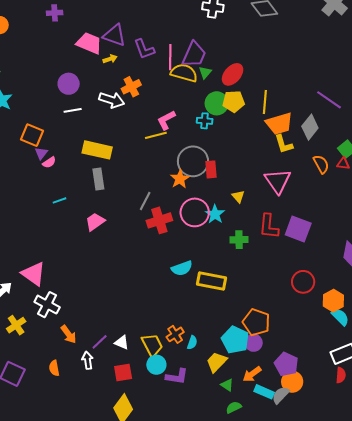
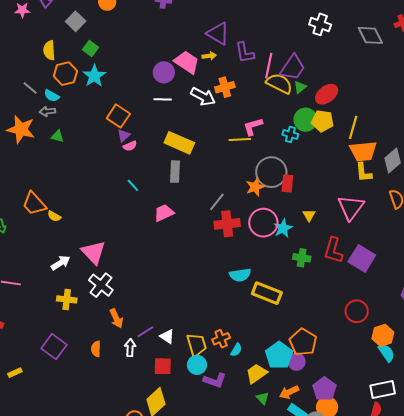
pink trapezoid: (89, 43) -> (187, 62), moved
cyan line: (60, 200) -> (133, 185), turned 56
yellow cross: (16, 325) -> (67, 299), turned 30

